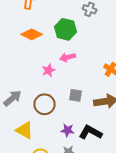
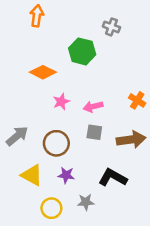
orange diamond: (32, 34) -> (43, 72), moved
pink arrow: (68, 57) -> (93, 107), moved
purple star: (68, 130) -> (66, 175), moved

